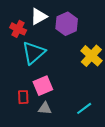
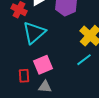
cyan line: (84, 108) -> (84, 60), moved

